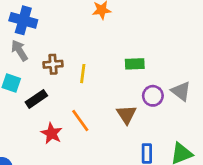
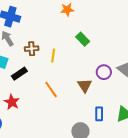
green rectangle: (135, 64) -> (83, 39), moved, turned 48
red star: (52, 133) -> (12, 102), moved

